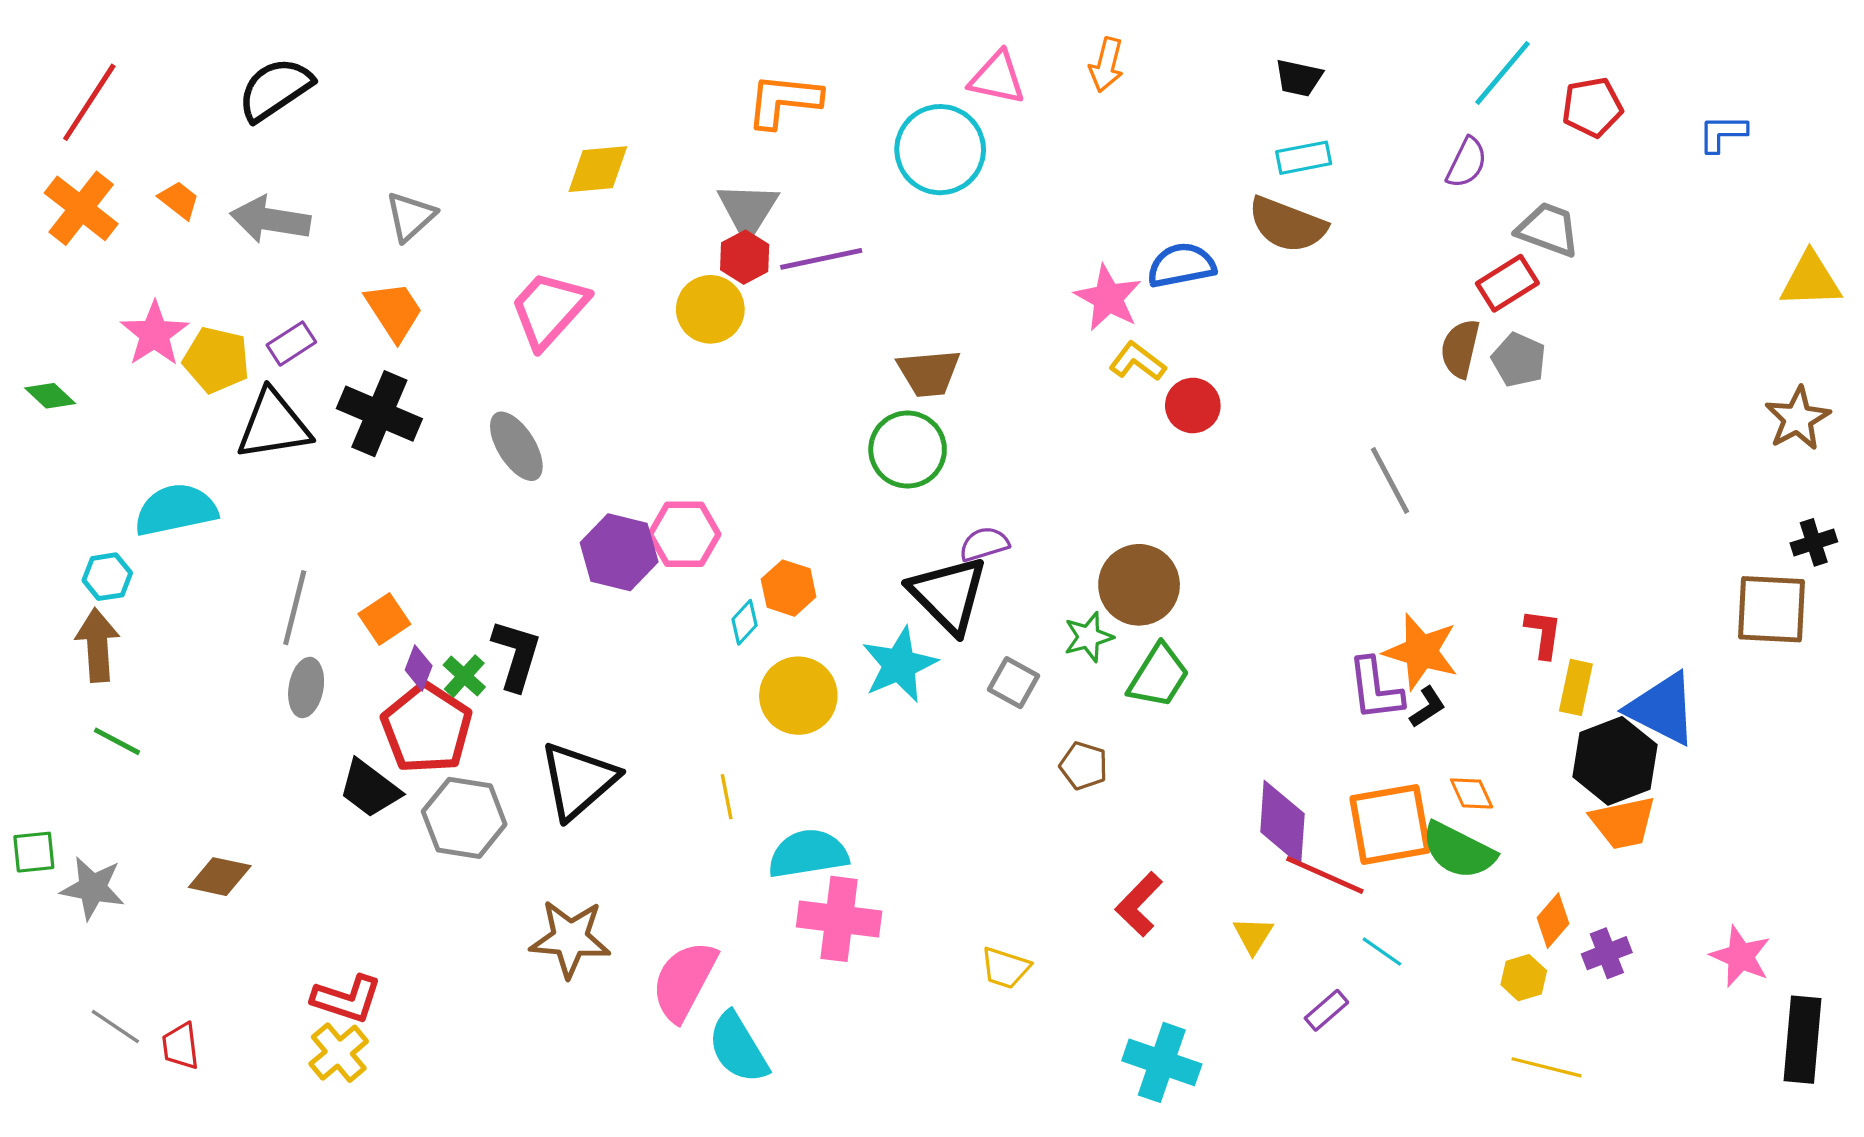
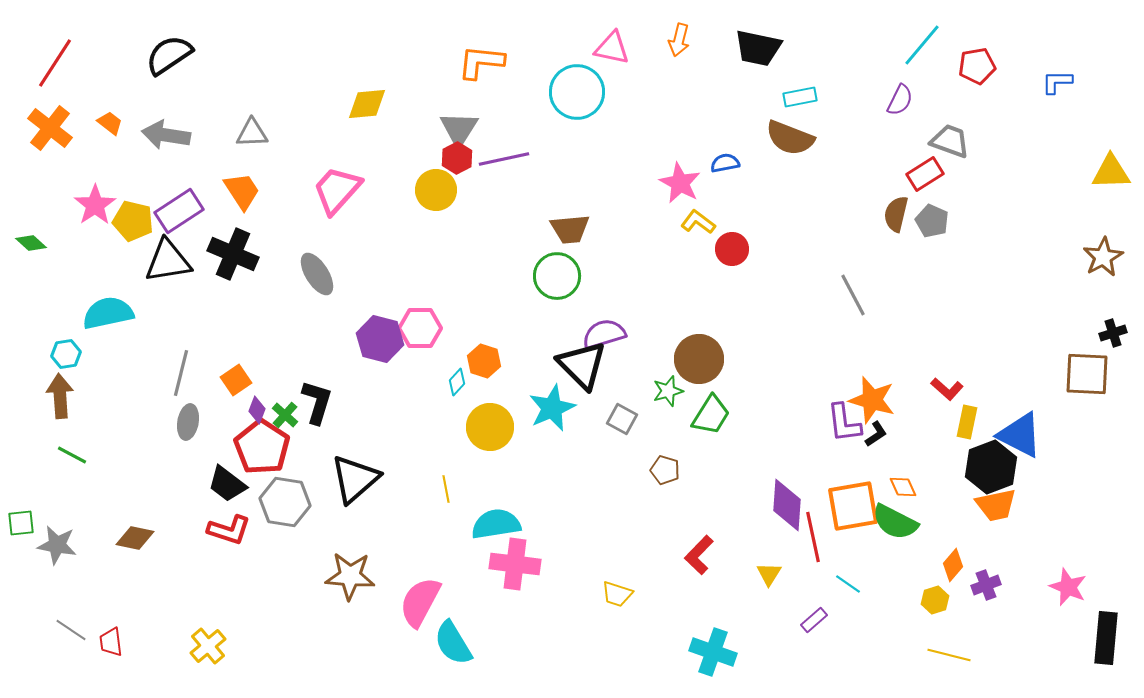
black trapezoid: (1299, 78) -> (758, 48), moved, size x1.6
gray triangle: (410, 216) -> (252, 133), turned 40
blue semicircle: (1181, 265) -> (725, 163), size x0.7
purple rectangle: (291, 344) -> (179, 211), size x1.6
purple semicircle: (984, 544) -> (604, 334), size x1.4
red L-shape: (1543, 634) -> (947, 389), turned 124
red line: (1325, 875) -> (813, 537), turned 54
red L-shape: (347, 999) -> (229, 530), moved

